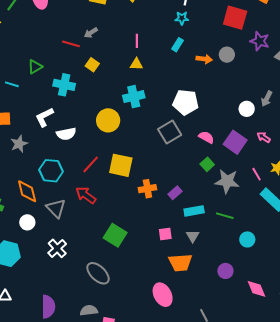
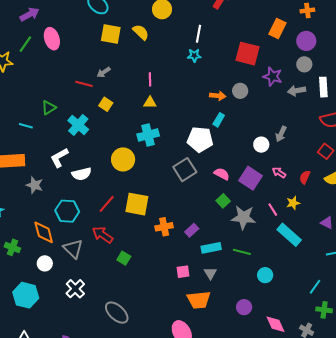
cyan rectangle: (178, 45) -> (219, 120), moved
cyan cross: (64, 85) -> (78, 125), turned 30
gray star: (19, 144) -> (35, 185), turned -30
green square: (115, 235) -> (124, 258), moved, size x0.6

